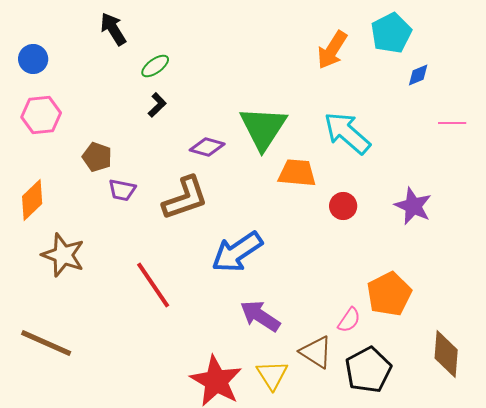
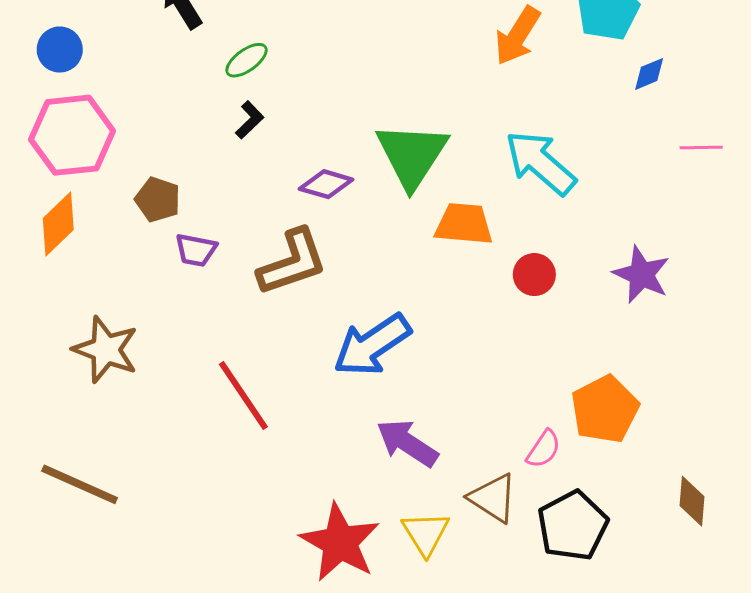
pink hexagon: (41, 115) -> (72, 135), size x1.4
orange diamond: (32, 200) -> (58, 224), moved
brown diamond: (446, 354) -> (692, 501), size x0.7

